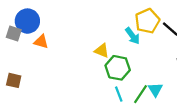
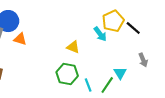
green hexagon: (118, 68) -> (67, 74), moved
cyan triangle: (155, 90) -> (120, 73), moved

